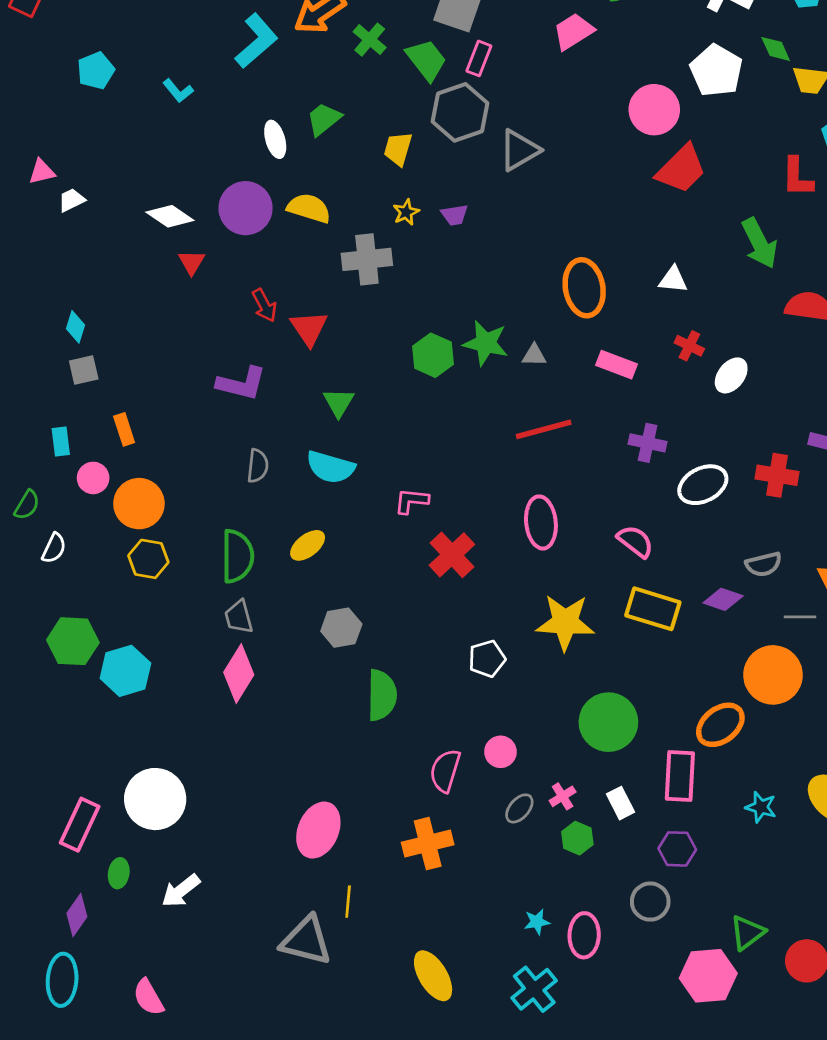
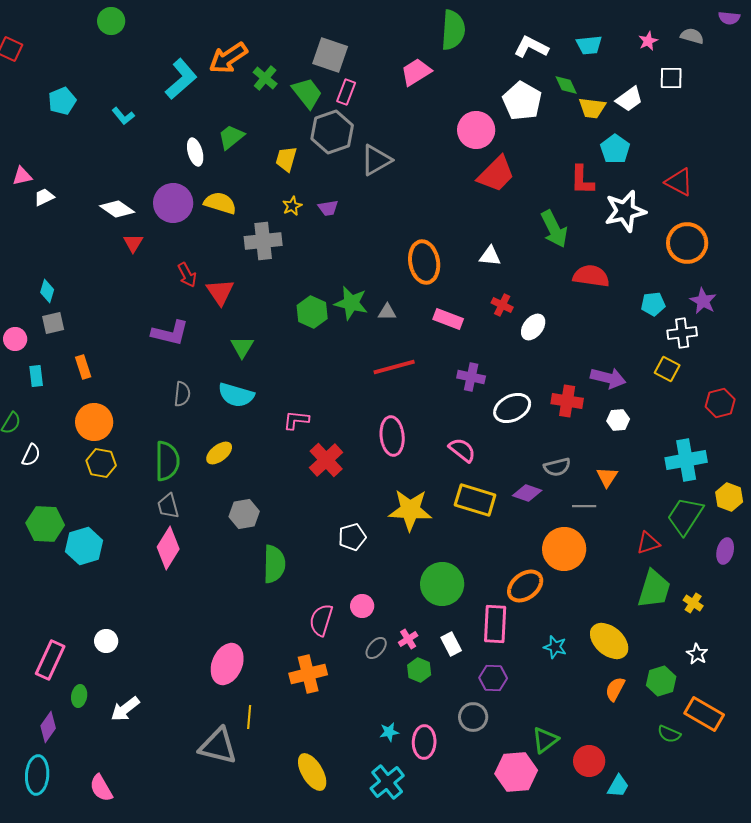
pink circle: (93, 478) -> (15, 339), moved
white circle: (155, 799) -> (106, 641), size x0.5

